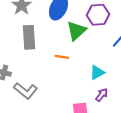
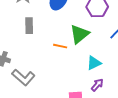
green triangle: (76, 31) -> (79, 34), moved
gray rectangle: (29, 37) -> (29, 26), size x0.7

